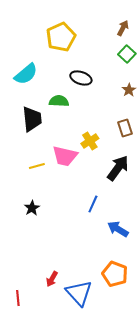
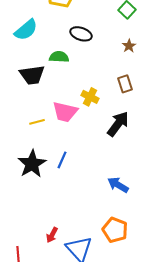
black trapezoid: (32, 119) -> (32, 75), turned 88
yellow cross: (90, 141) -> (90, 97), turned -30
blue line: (93, 204) -> (62, 160), moved
black star: (32, 208) -> (32, 164), size x1.8

